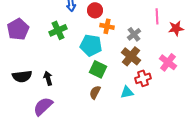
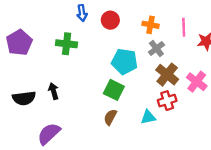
orange cross: (107, 26) -> (151, 25), moved
green cross: (58, 30) -> (67, 44), turned 30
cyan pentagon: (91, 45) -> (125, 62), moved
brown cross: (131, 56) -> (167, 75), moved
black arrow: (48, 78) -> (54, 91), moved

